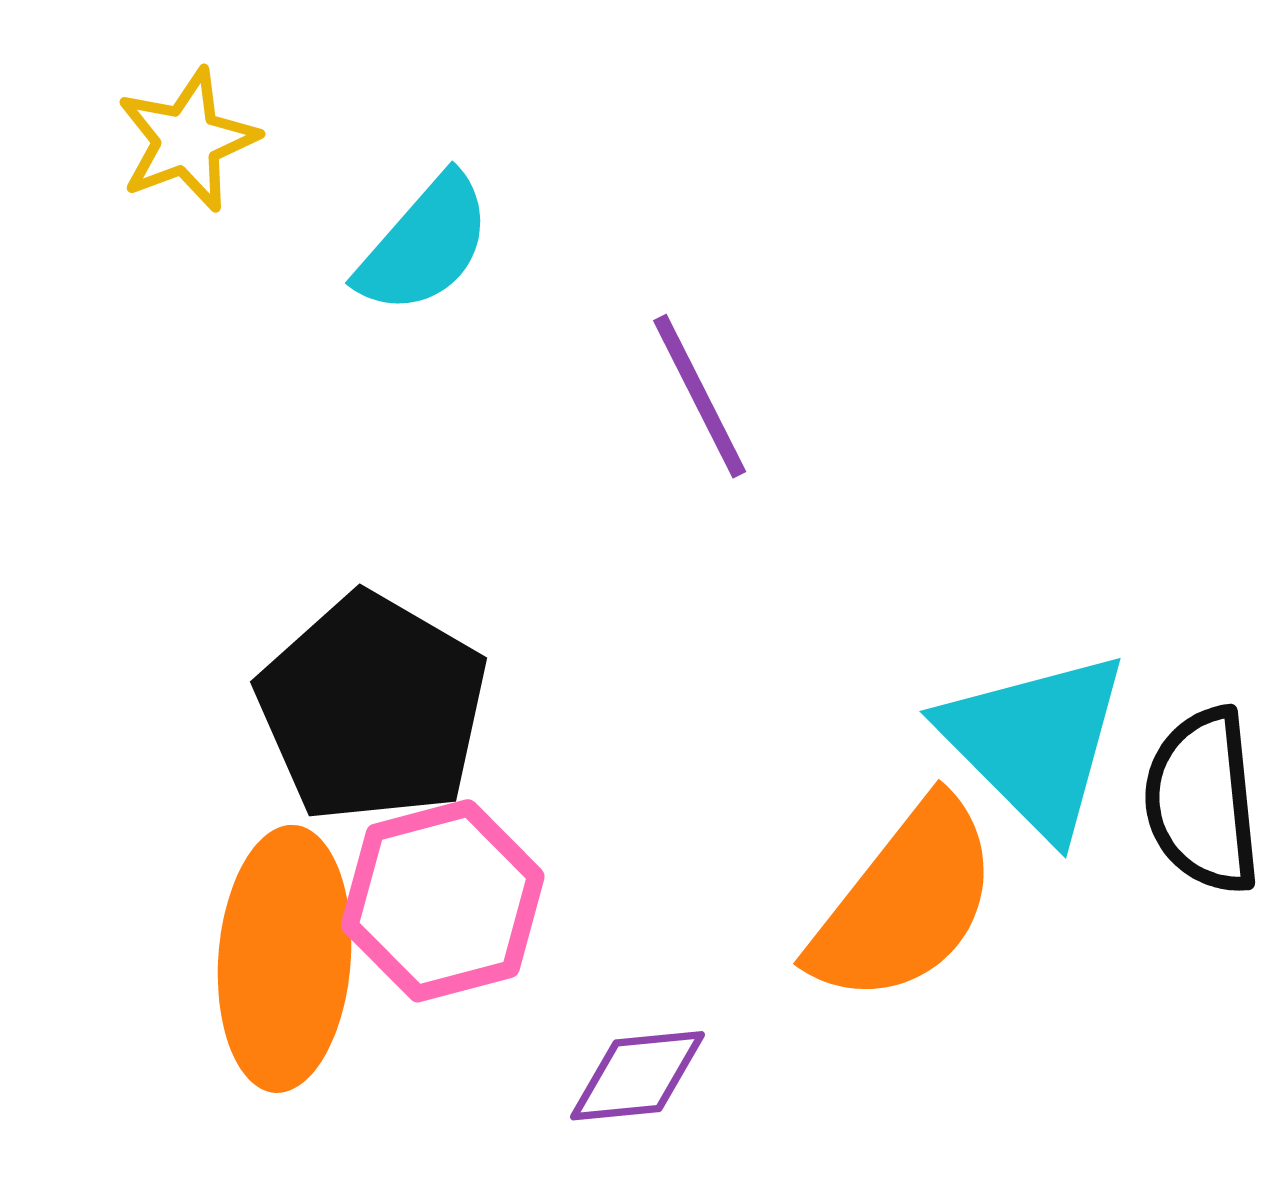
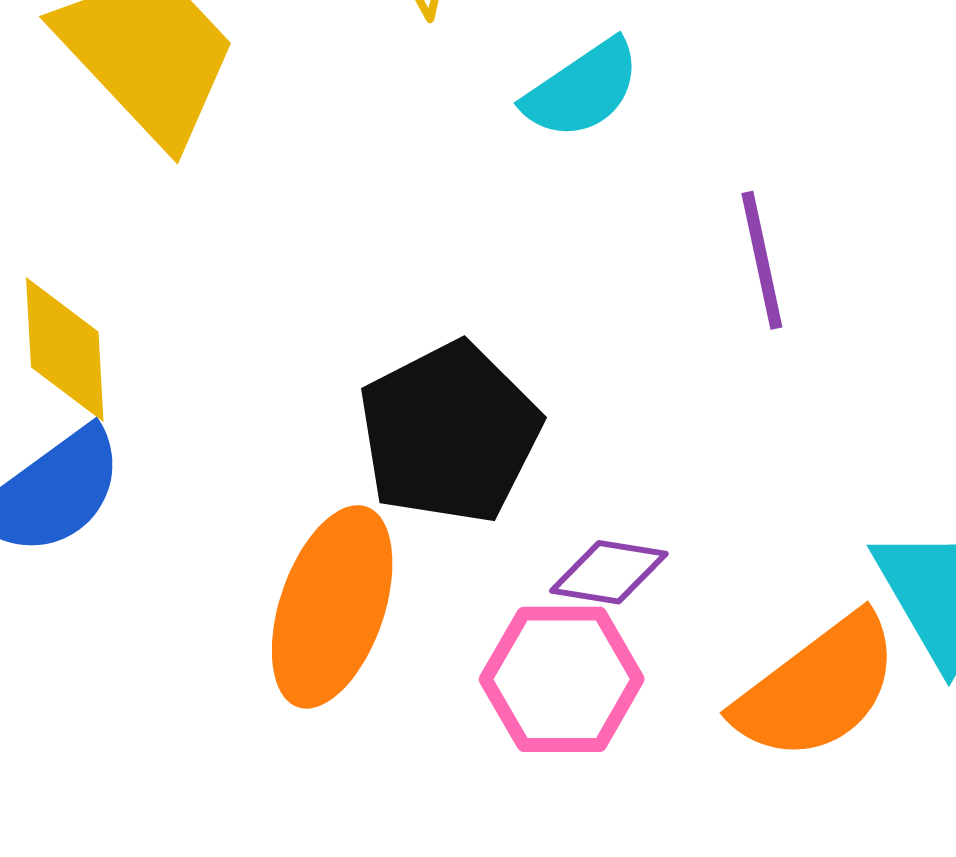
pink hexagon: (443, 901) -> (562, 679), moved
purple diamond: (638, 1076) -> (609, 572), moved

